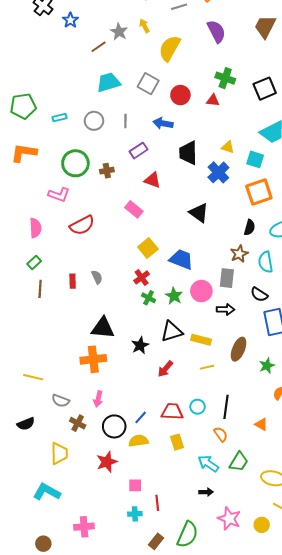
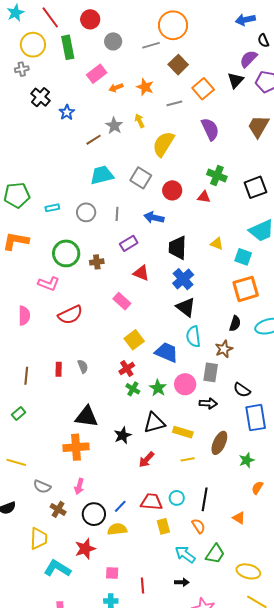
blue cross: (218, 172) -> (183, 279), moved
green rectangle: (34, 262) -> (19, 413), moved
cyan semicircle: (266, 262) -> (193, 337), moved
yellow rectangle: (177, 442) -> (163, 526), moved
cyan L-shape: (47, 492) -> (57, 568), moved
red line: (157, 503) -> (143, 585), moved

